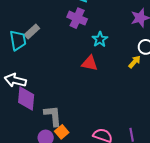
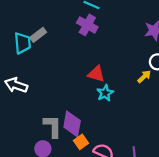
cyan star: (100, 39) -> (105, 93), moved
purple diamond: (26, 98) -> (72, 124), moved
orange square: (62, 132) -> (81, 142), moved

